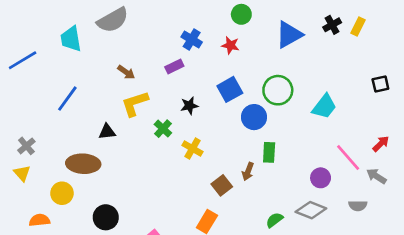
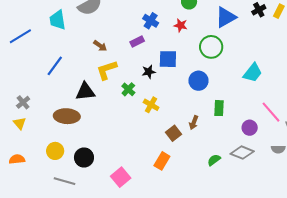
blue square: (230, 89) -> (168, 59), moved, turned 30
green circle: (278, 90) -> (211, 47), moved
black triangle: (107, 132) -> (85, 92), size x1.5
green rectangle: (269, 152) -> (219, 108), moved
yellow circle: (62, 193) -> (55, 151), moved
orange semicircle: (39, 220) -> (17, 159), moved

